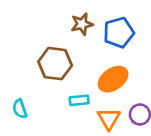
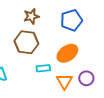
brown star: (82, 24) -> (31, 16), moved

